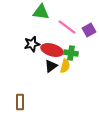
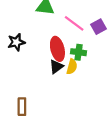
black star: (32, 44) -> (16, 42), moved
red ellipse: (52, 50) -> (57, 49), turned 60

